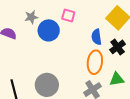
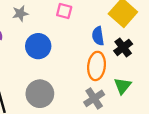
blue circle: (49, 30) -> (38, 46), moved
green triangle: (117, 79) -> (123, 86), turned -42

